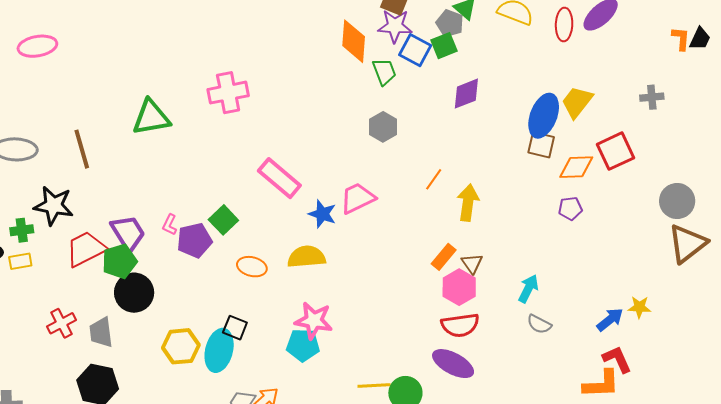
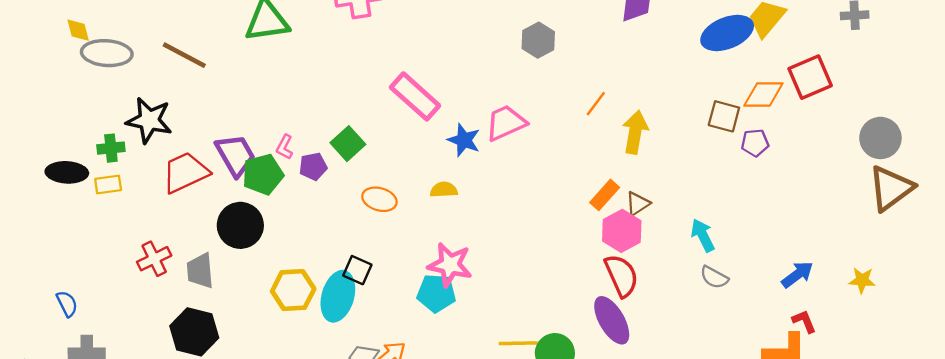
blue ellipse: (544, 116) -> (727, 33), turned 45
brown square: (541, 145) -> (724, 116), moved
brown line: (82, 149) -> (184, 55), turned -48
purple pentagon: (194, 240) -> (313, 166), size x0.7
yellow semicircle: (306, 257) -> (444, 190), size x0.6
green pentagon: (119, 261) -> (263, 174), moved
brown triangle: (472, 263) -> (638, 204), turned 30
cyan arrow: (528, 289) -> (703, 235), turned -56
yellow star: (639, 307) -> (862, 280), moved
red semicircle: (460, 325) -> (621, 276), turned -108
red L-shape: (617, 359) -> (804, 321), size x0.7
purple ellipse: (453, 364) -> (612, 320), turned 30

